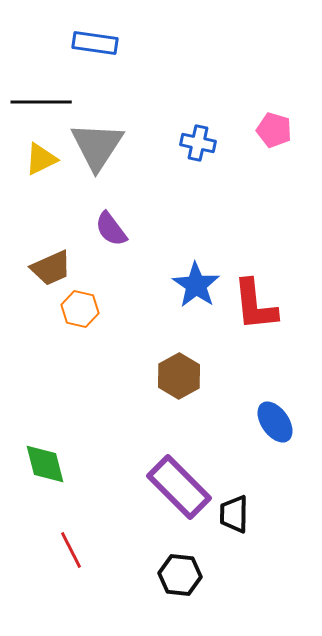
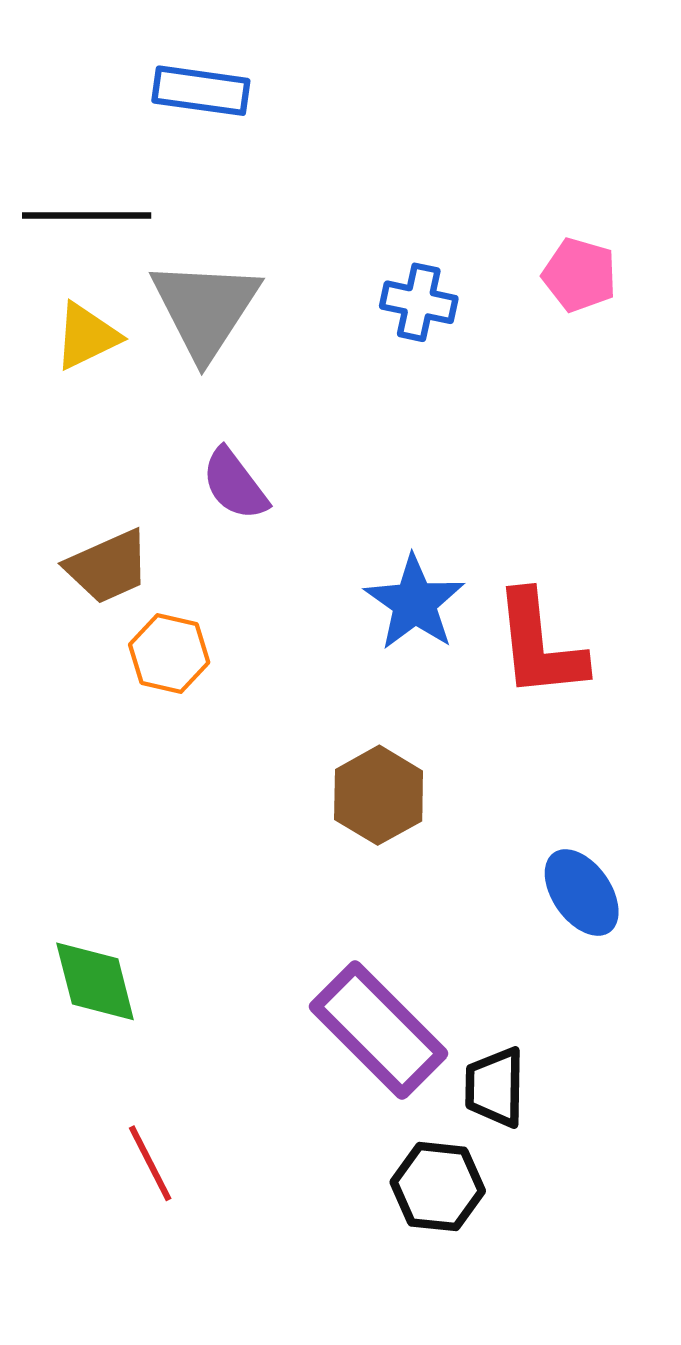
black hexagon: (180, 575) -> (438, 1187), moved

